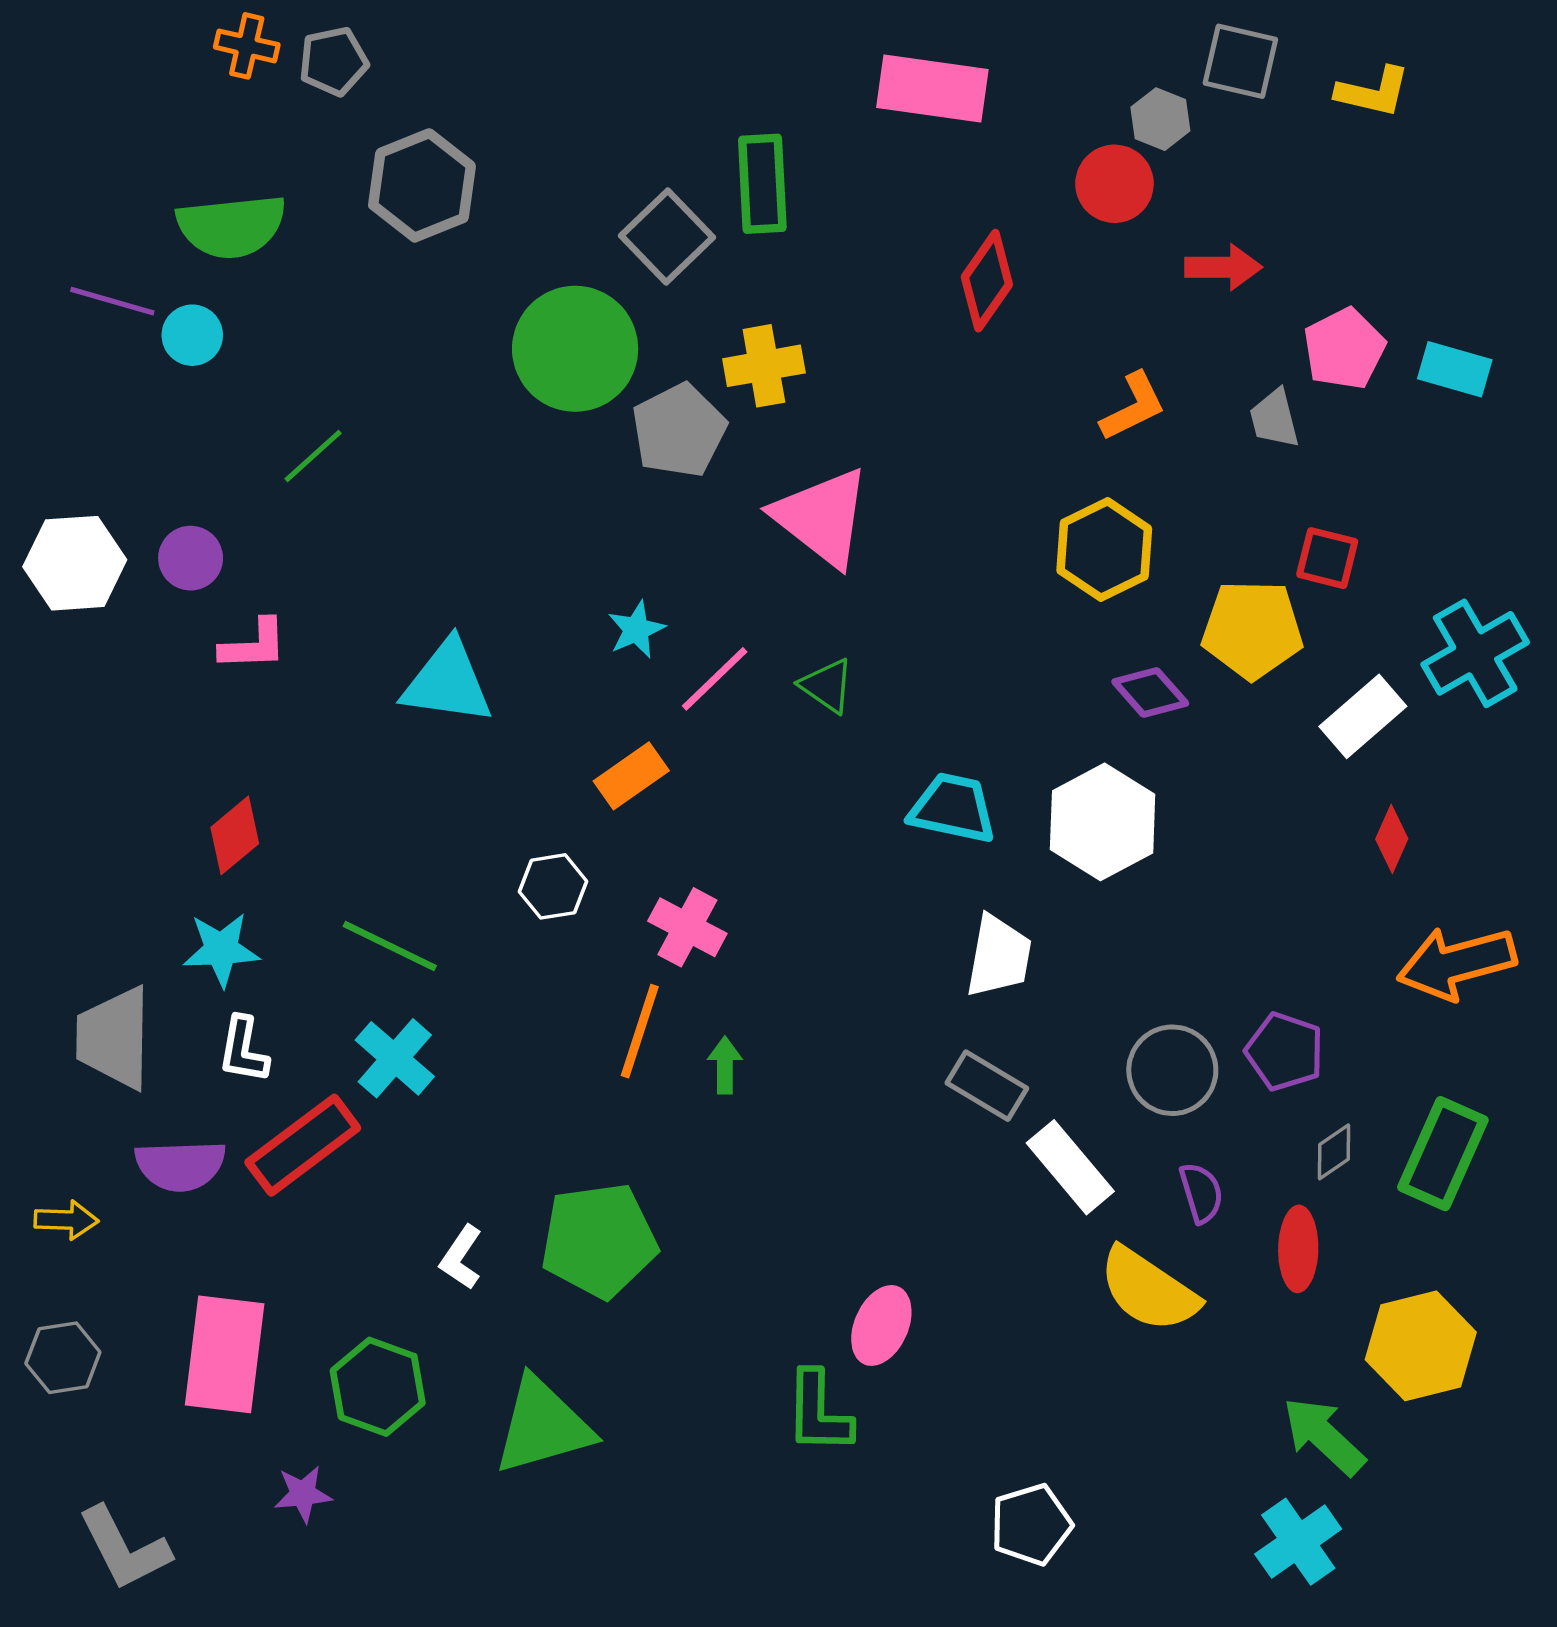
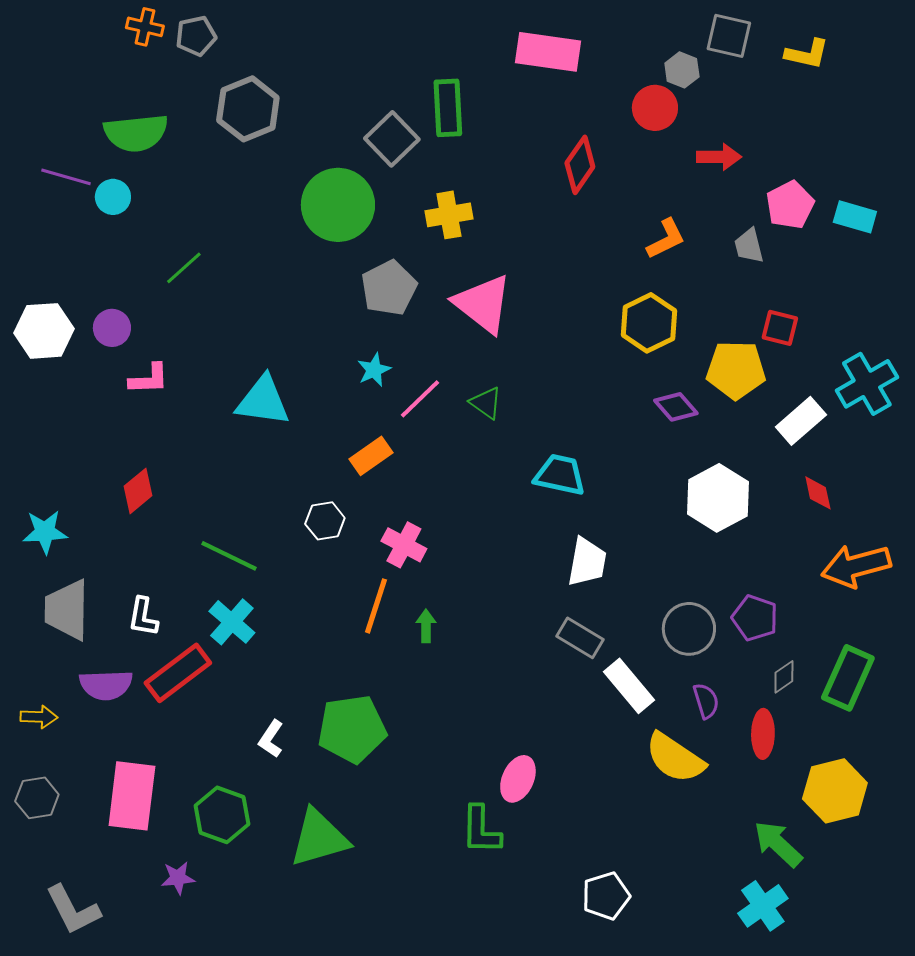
gray pentagon: (679, 430) -> (389, 288), moved
white hexagon: (1103, 822) -> (718, 498), moved
red diamond: (1392, 839) -> (818, 493), turned -36
cyan star: (221, 949) -> (45, 532), moved

